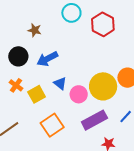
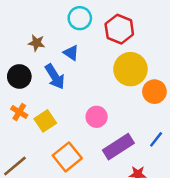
blue arrow: (47, 59) -> (55, 77), turned -90
blue triangle: (60, 83) -> (71, 53), moved
yellow circle: (103, 86) -> (130, 69), moved

